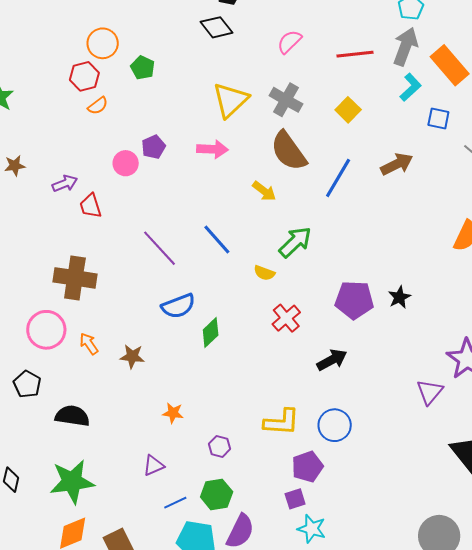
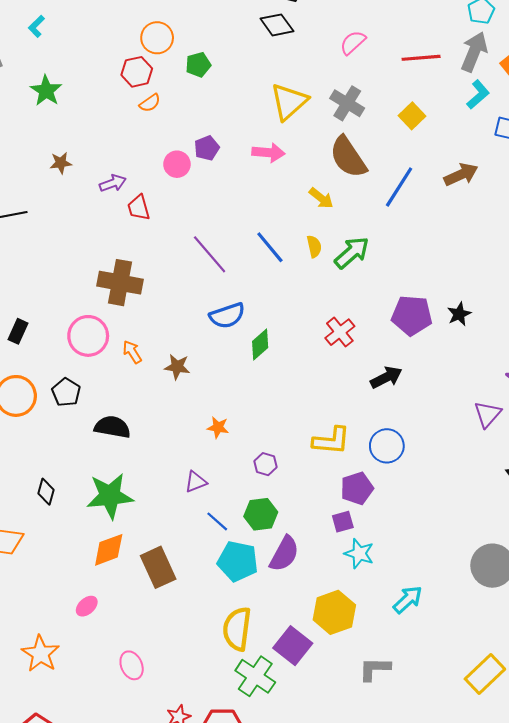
green pentagon: (143, 68) -> (198, 65), turned 30
yellow semicircle: (264, 273) -> (314, 246), moved, turned -125
blue line: (175, 503) -> (217, 521), turned 65

